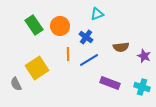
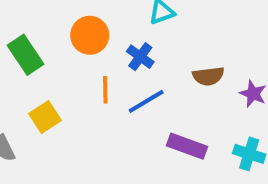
green rectangle: (34, 25) -> (26, 55), moved
yellow square: (37, 68) -> (45, 117), size x0.7

